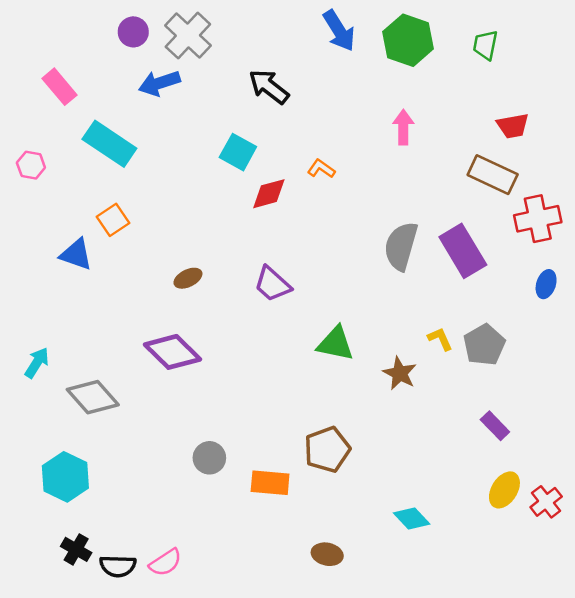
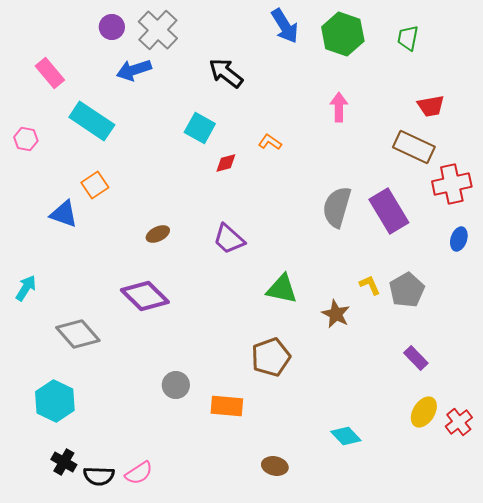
red diamond: (269, 194) -> (226, 163), size x0.7
cyan arrow: (37, 363) -> (26, 288), moved
brown pentagon: (327, 449) -> (271, 357), moved

